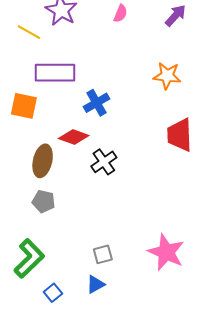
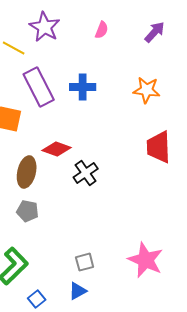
purple rectangle: (55, 73) -> (39, 87), turned 63
blue cross: (97, 103) -> (83, 87), moved, turned 30

